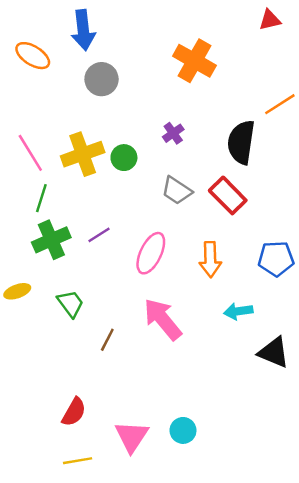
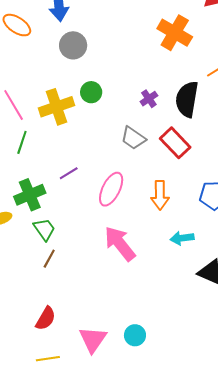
orange cross: (194, 61) -> (175, 33), moved
purple cross: (173, 133) -> (149, 99), moved
green circle: (124, 158) -> (91, 92), moved
green cross: (51, 240) -> (30, 195), moved
brown line: (107, 340) -> (49, 259), moved

